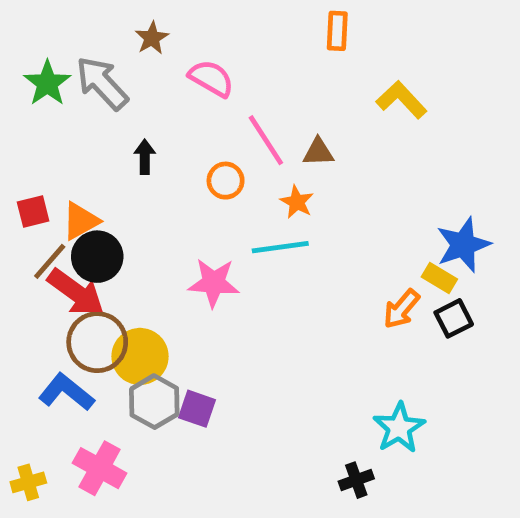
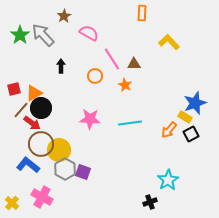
cyan line: (280, 247) -> (130, 123), moved
red arrow: (76, 292) -> (32, 123), size x0.7
yellow cross: (28, 482) -> (12, 203), turned -32

